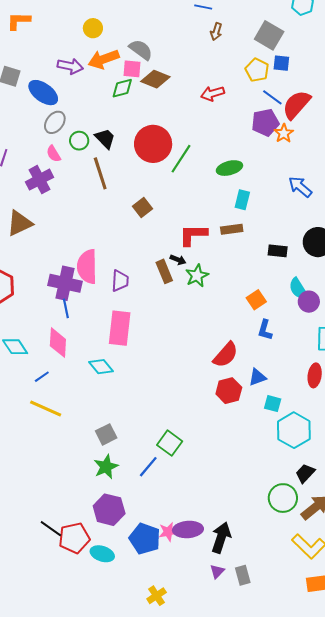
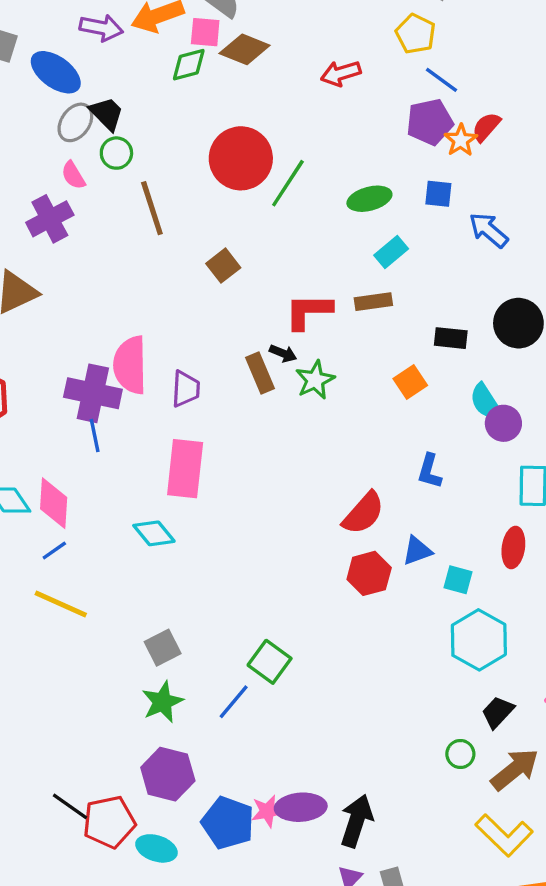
blue square: (281, 63) -> (438, 194), moved
red semicircle: (296, 105) -> (486, 127), moved, size x0.6
black trapezoid: (105, 139) -> (107, 114), moved
cyan rectangle: (242, 200) -> (391, 252), turned 36
orange square: (256, 300) -> (410, 382), moved
pink diamond: (58, 343) -> (54, 503), moved
cyan square: (273, 404) -> (458, 580), moved
green circle: (283, 498) -> (460, 754), size x0.6

